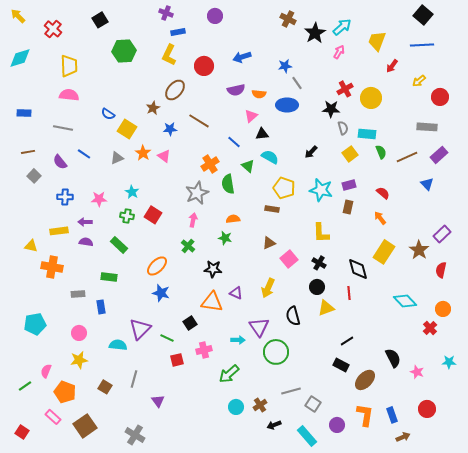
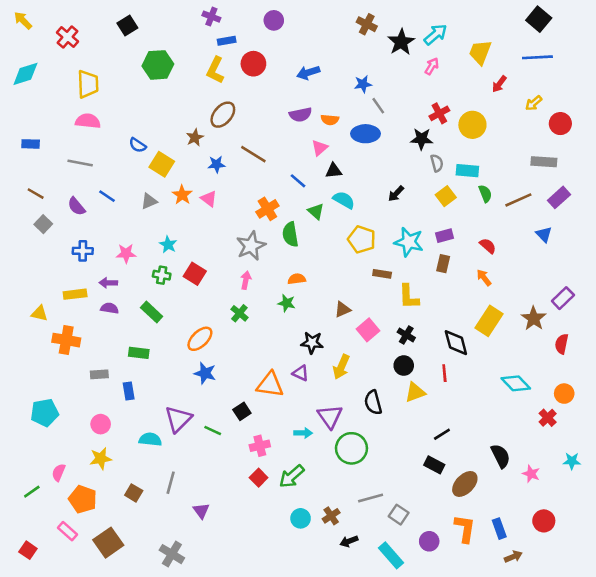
red circle: (204, 66) -> (253, 64), moved
brown line: (28, 152) -> (36, 194), turned 40
brown rectangle: (272, 209) -> (382, 274), moved
black star: (213, 269) -> (312, 343), moved
red square: (177, 360) -> (259, 478), moved, turned -32

